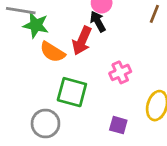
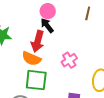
orange semicircle: (52, 52) -> (31, 59), moved

